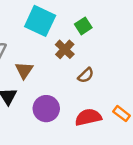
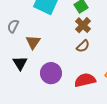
brown cross: (65, 49) -> (83, 25), moved

